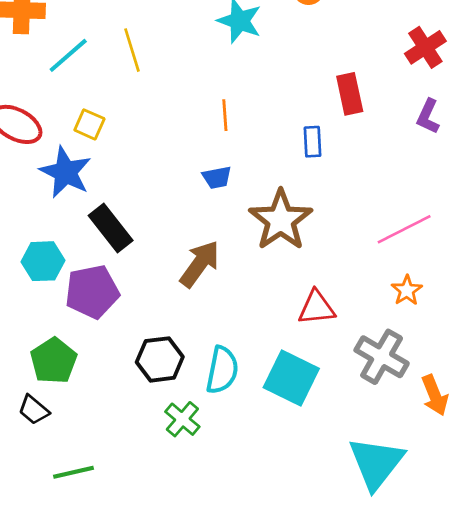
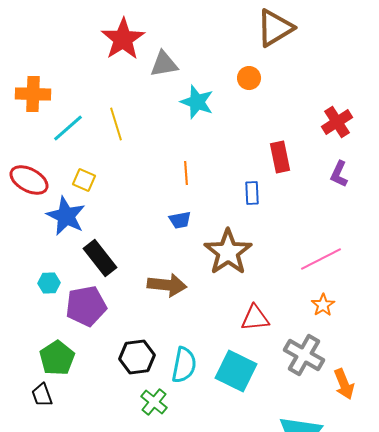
cyan hexagon: (43, 261) -> (49, 283), size x0.7
brown arrow: (200, 264) -> (167, 285), turned 60
black trapezoid: (34, 410) -> (42, 395), turned 30

